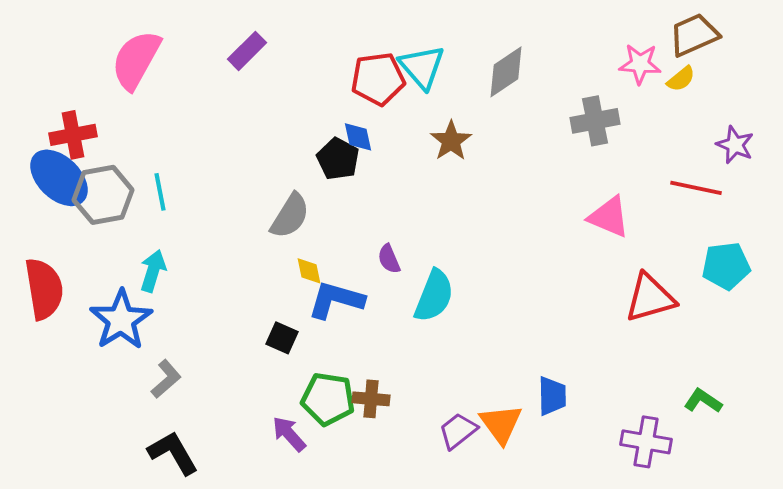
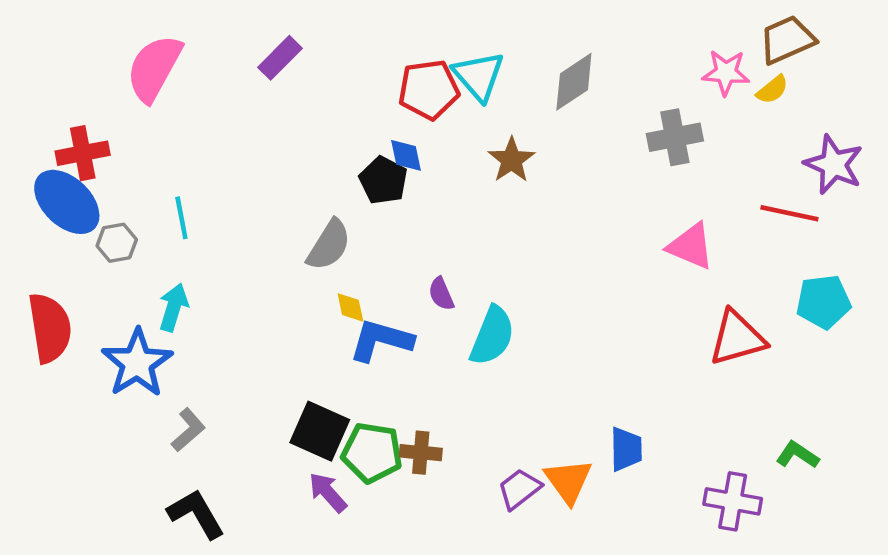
purple star: (735, 145) -> (834, 164), size x1.4
gray hexagon: (103, 195) -> (117, 243), moved, size x0.6
black square: (282, 338) -> (320, 431), moved, size x1.6

